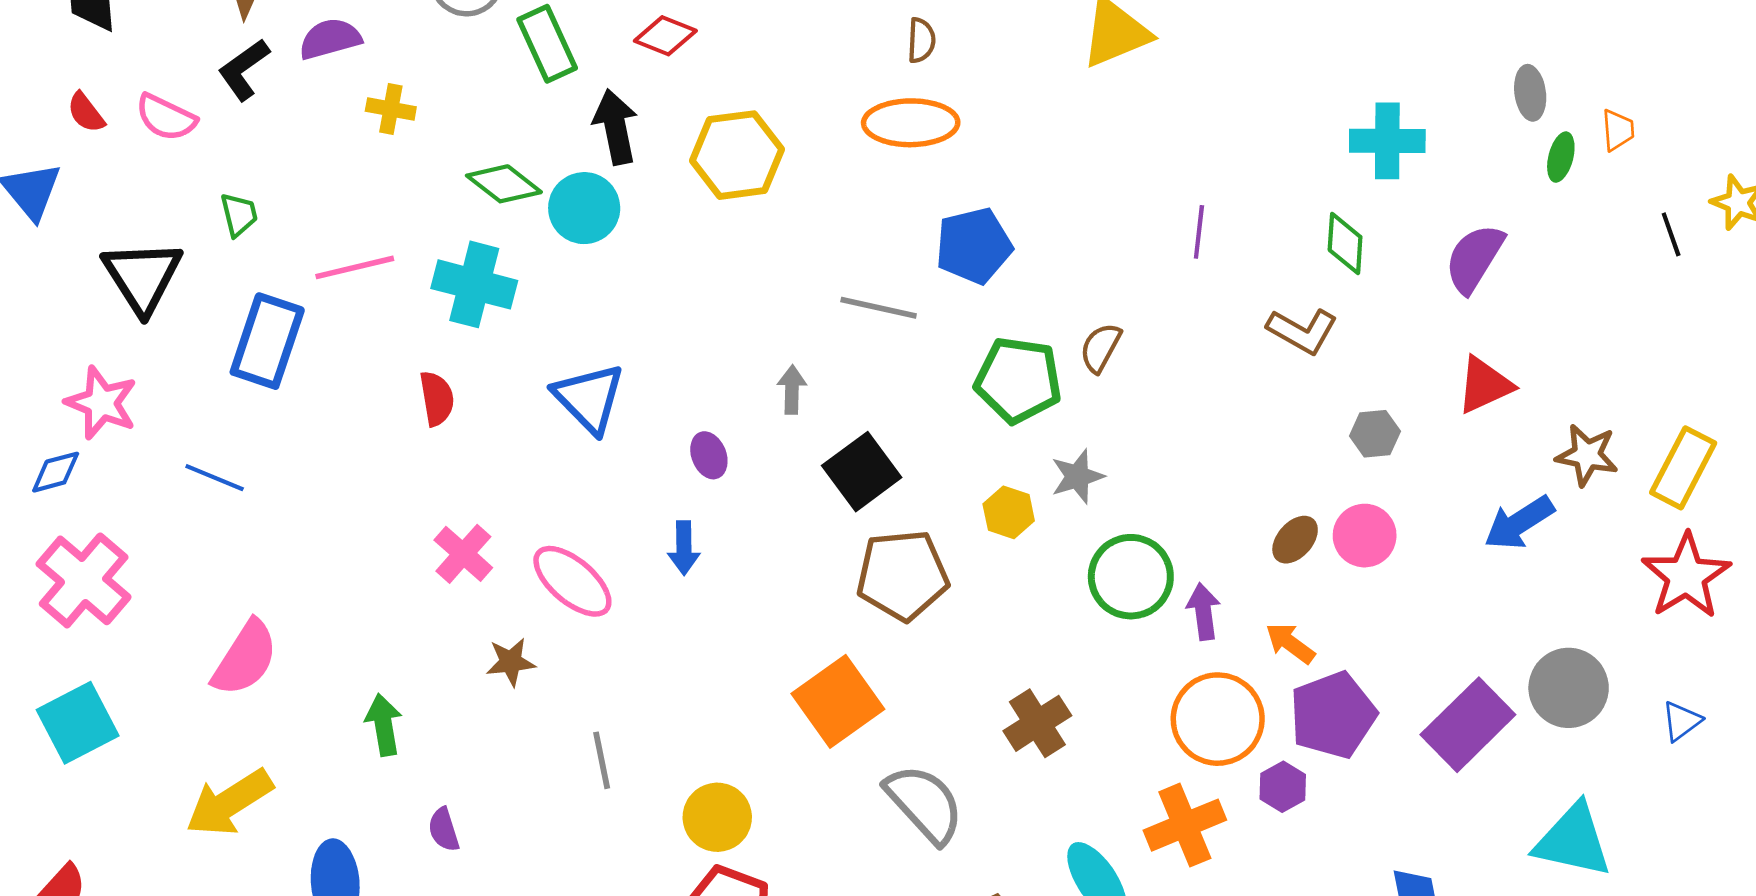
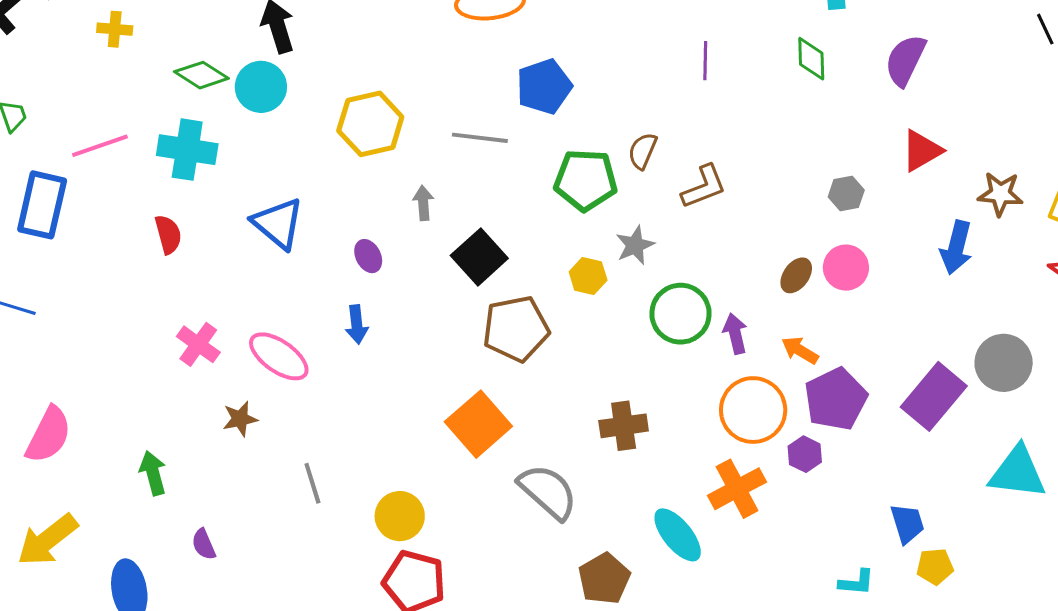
yellow hexagon: (737, 155) -> (370, 124), moved
brown L-shape: (1302, 331) -> (704, 187), moved, turned -45
blue arrow: (1519, 523) -> (956, 247), turned -38
brown cross: (1037, 723) -> (624, 426), turned 30

